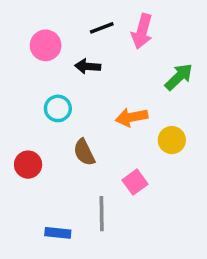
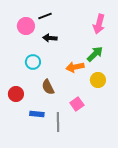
black line: (102, 28) -> (45, 16), moved
pink arrow: (142, 31) -> (99, 24), moved
green arrow: (179, 77) -> (95, 54), moved
blue rectangle: (58, 233) -> (37, 114), moved

